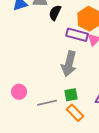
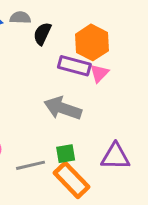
gray arrow: (69, 64) -> (63, 108), turned 95
orange rectangle: (75, 113) -> (71, 180), size x1.4

